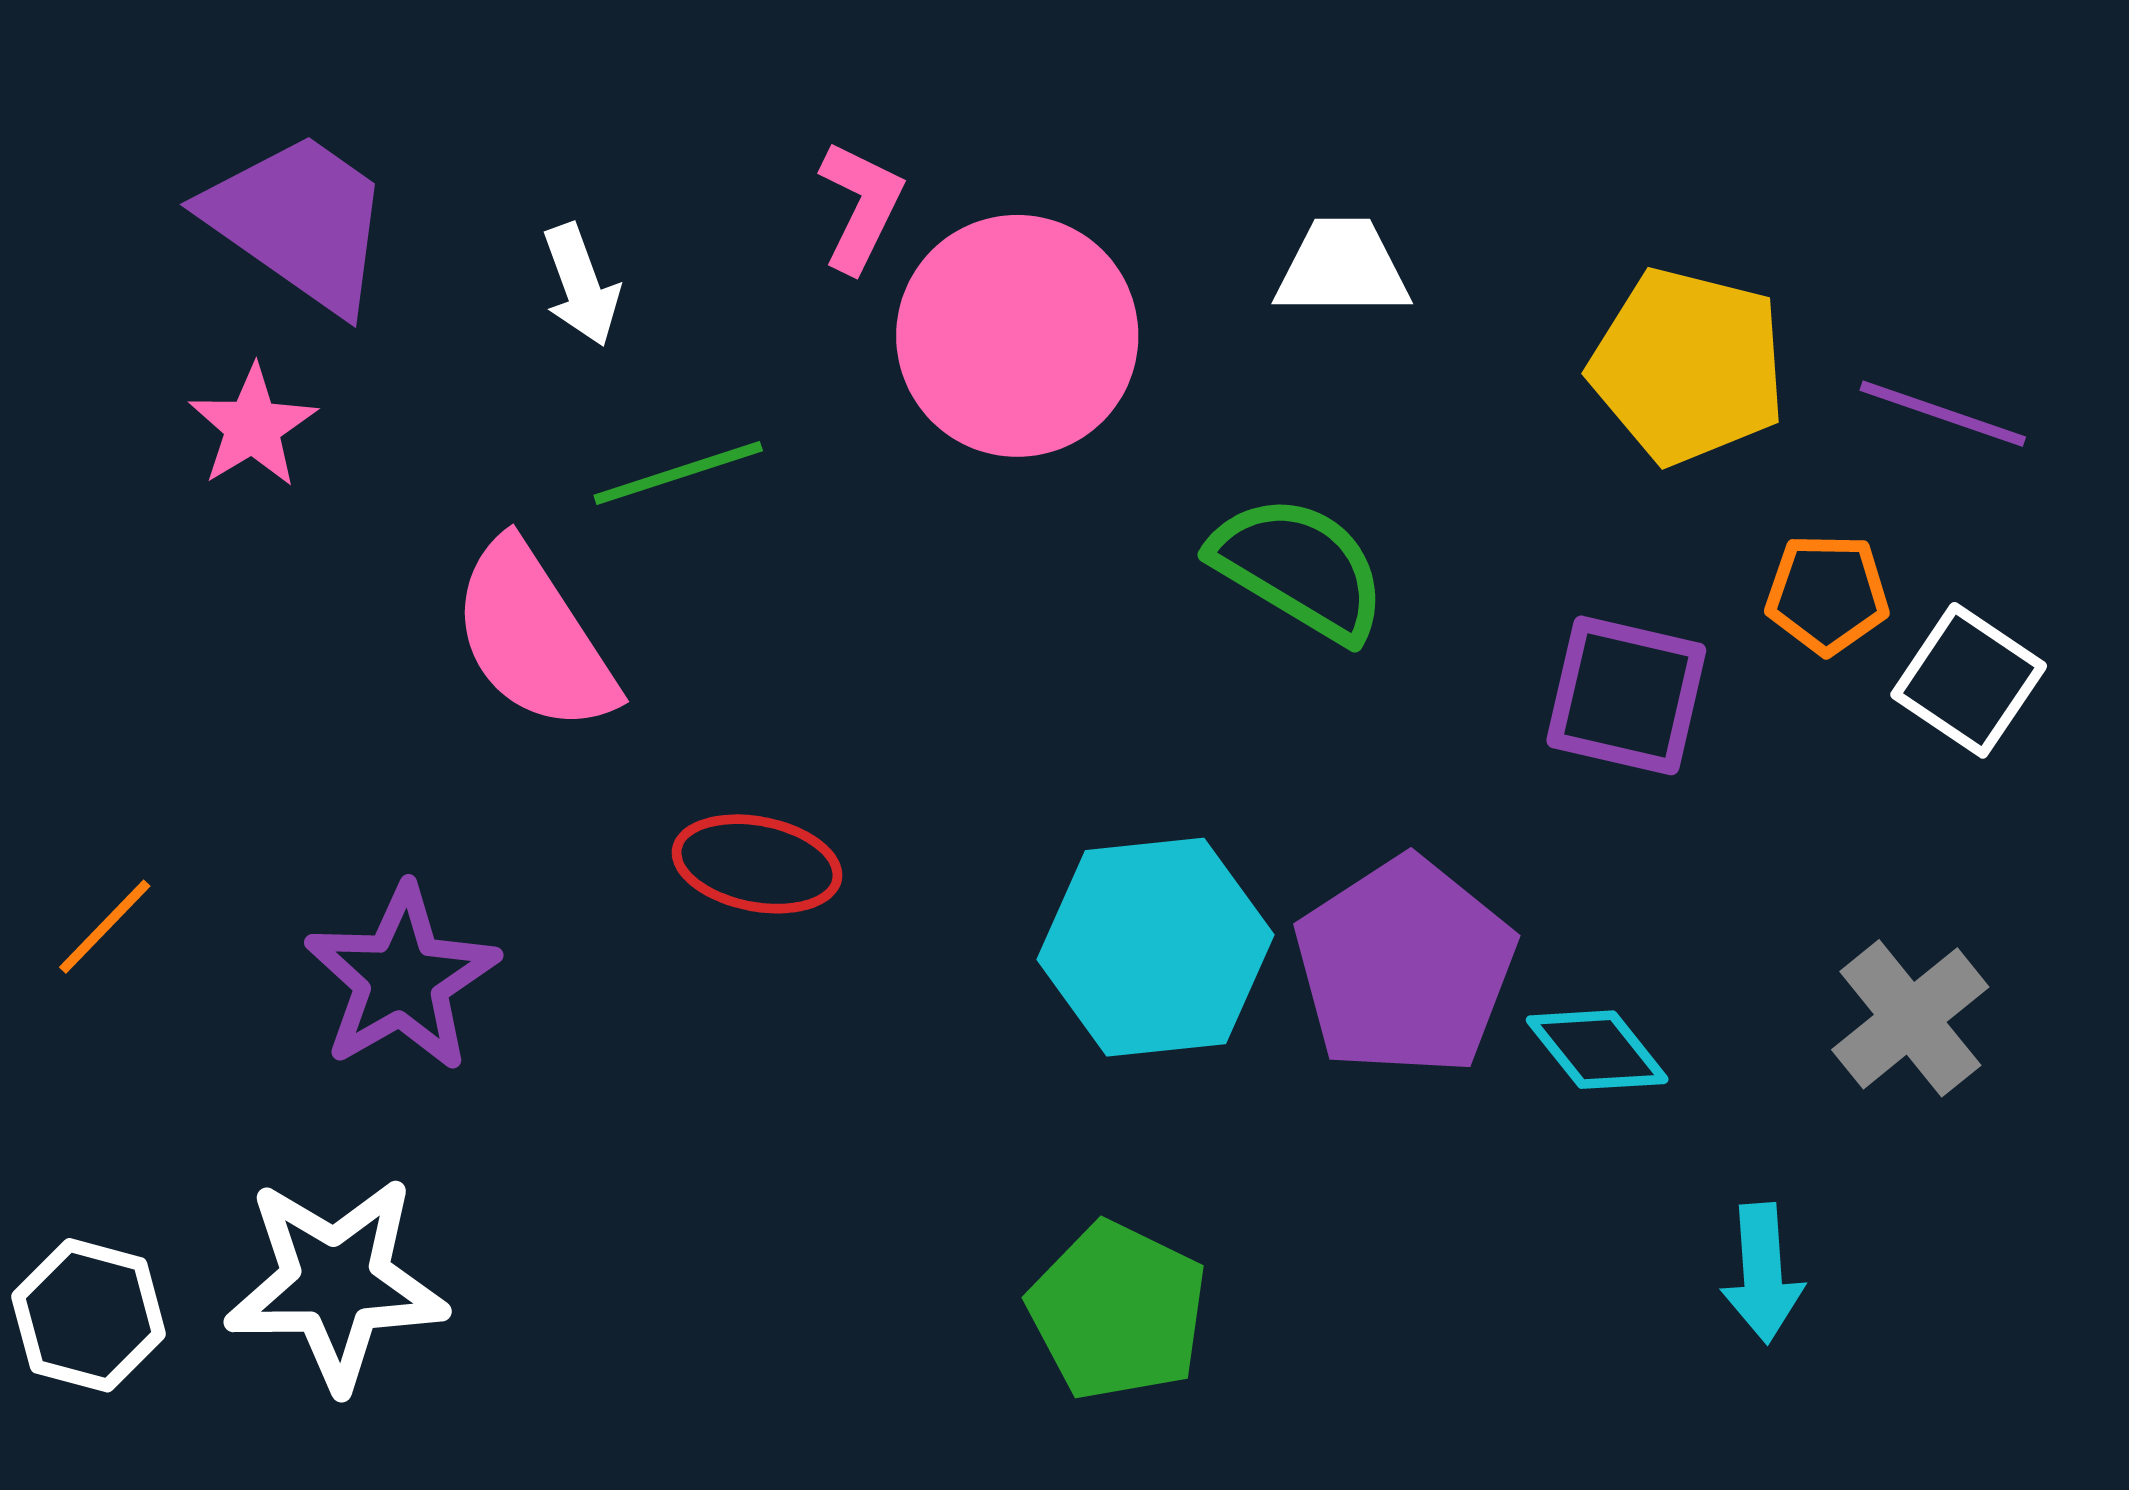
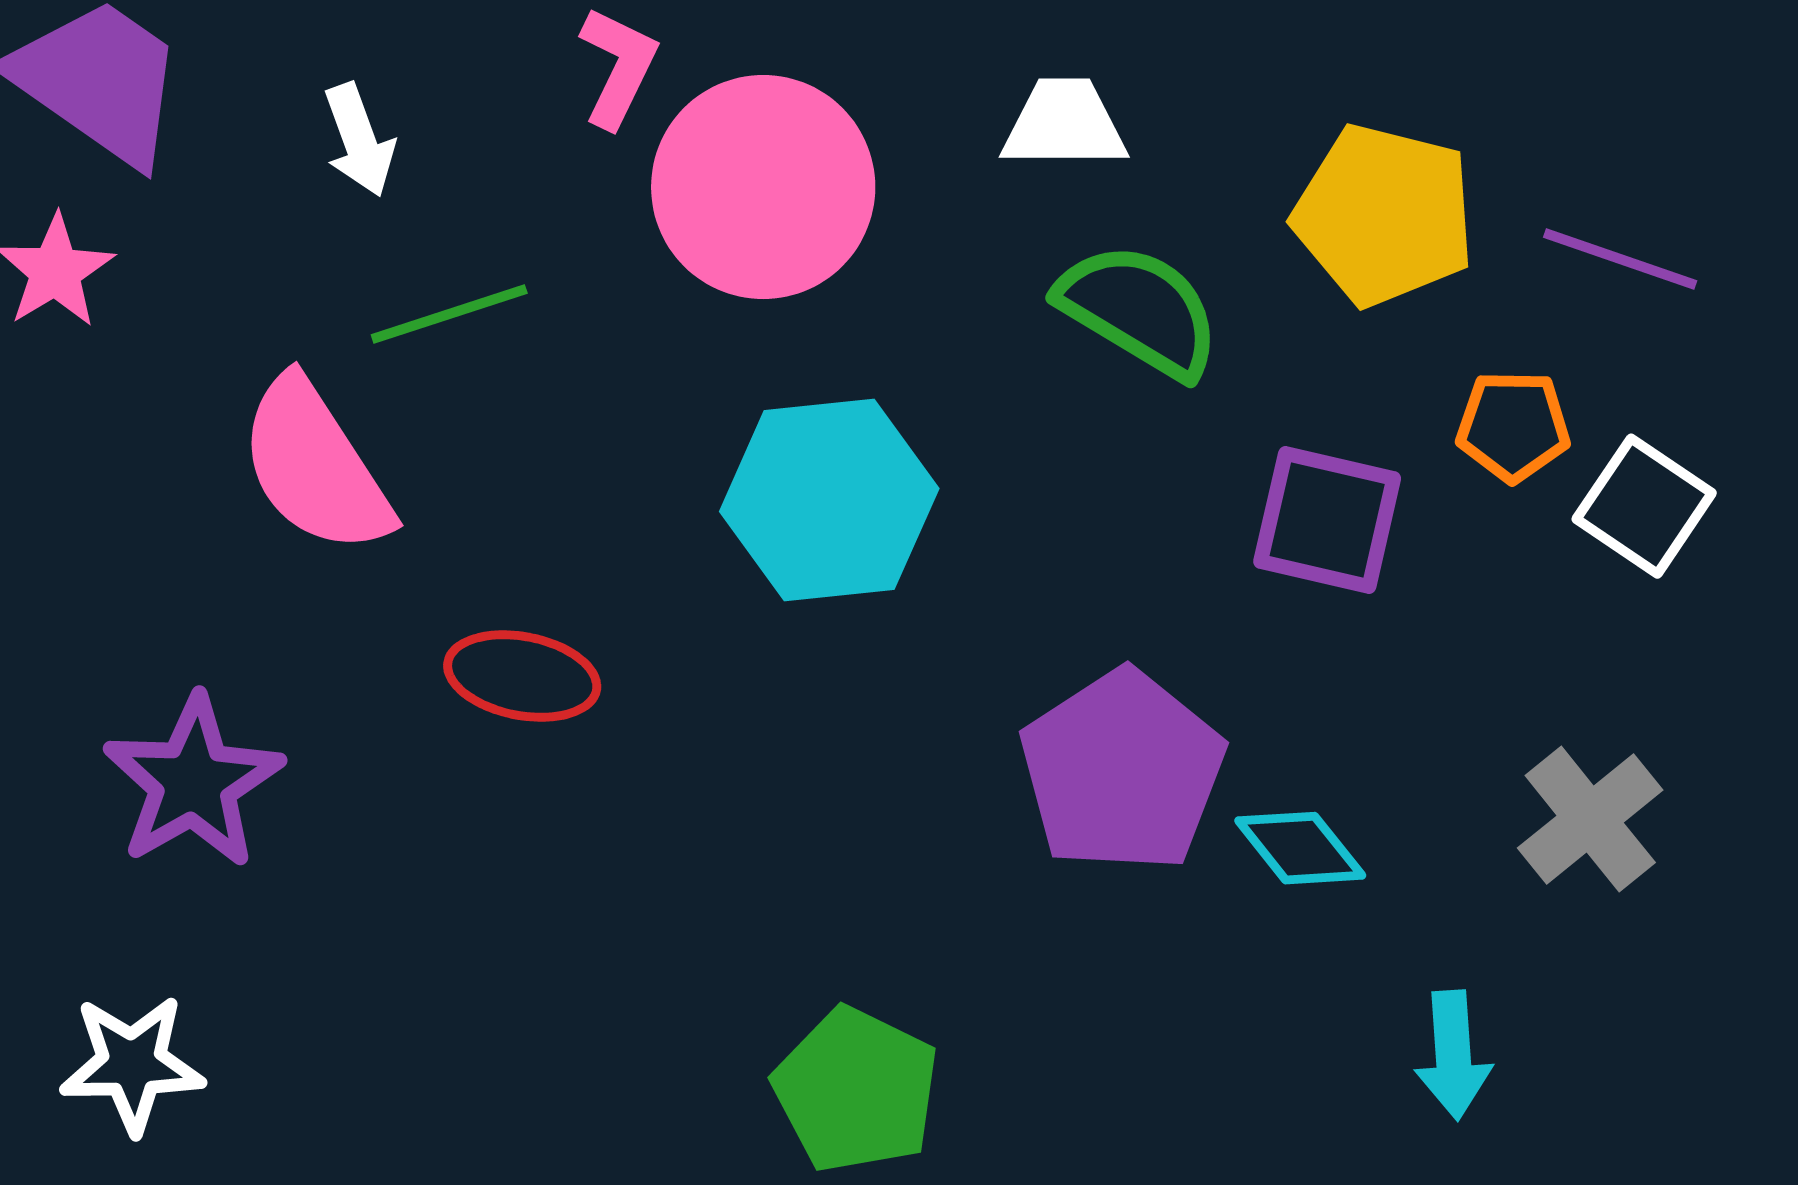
green semicircle: (1299, 568) -> (1139, 310), moved
cyan hexagon: (1155, 947) -> (829, 500), moved
white star: (336, 1283) -> (132, 1064), size x0.7

